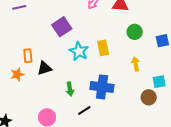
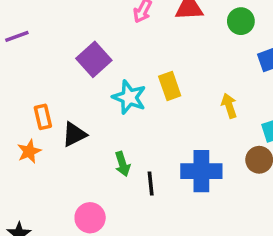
green circle: (135, 32) -> (241, 21), moved
blue cross: (102, 87) -> (201, 171), moved
black line: (84, 110) -> (151, 184), moved, turned -56

